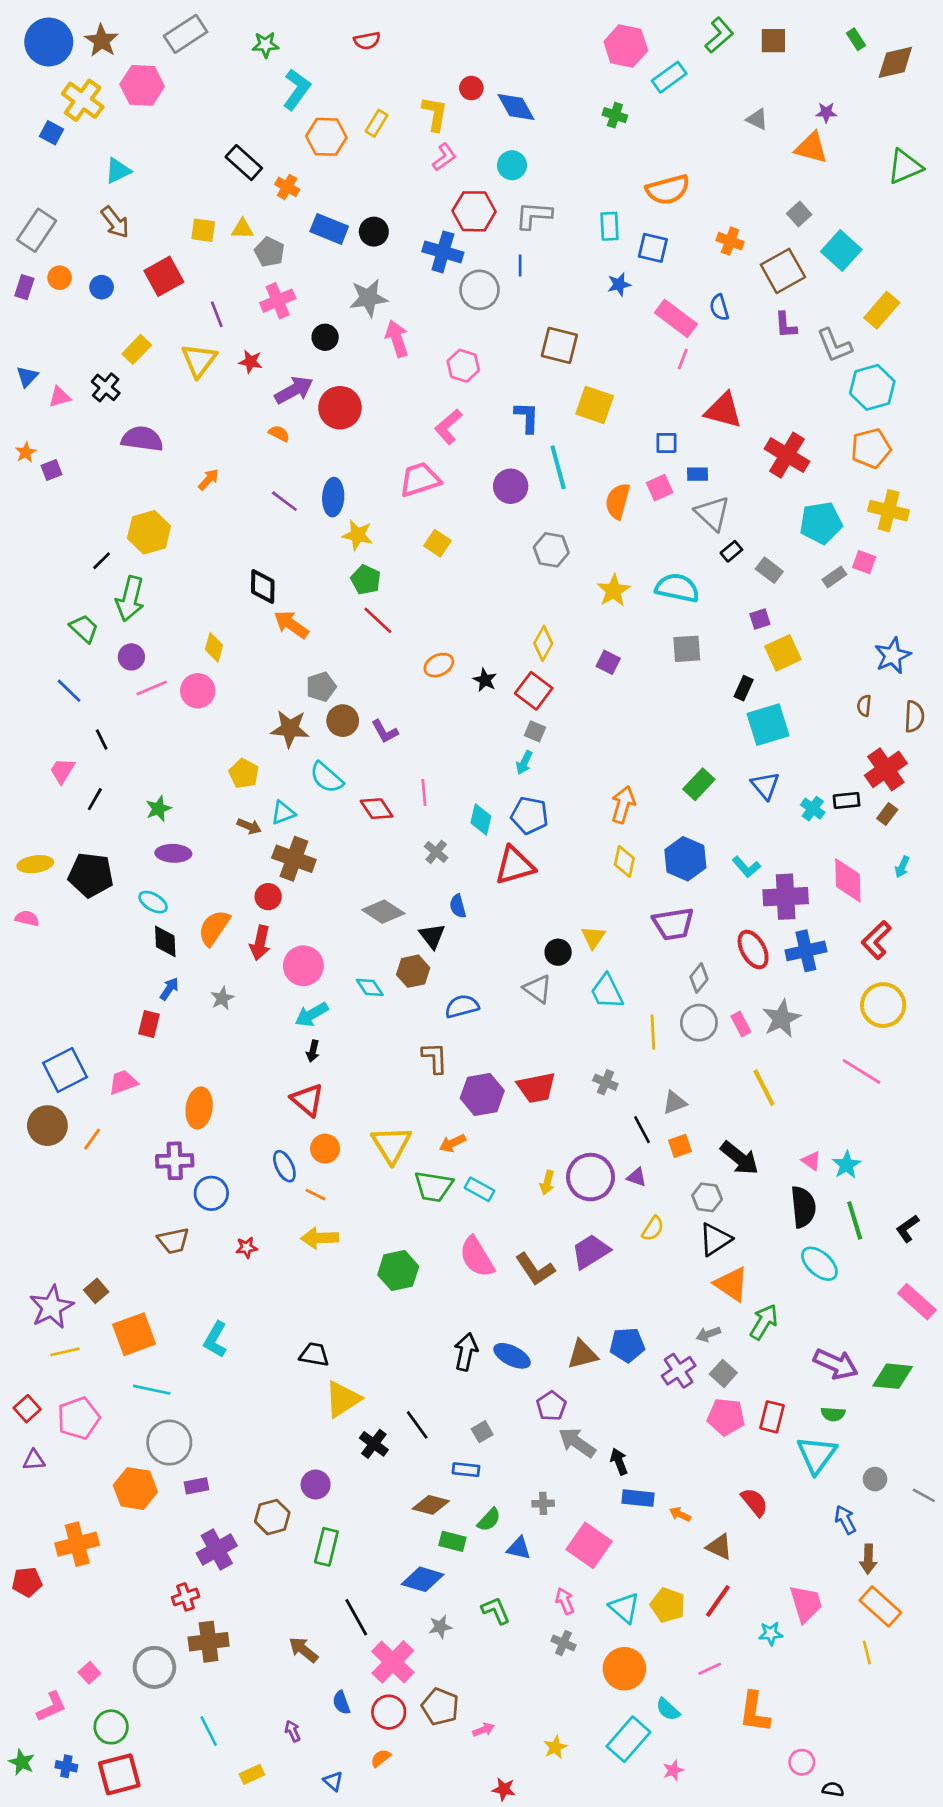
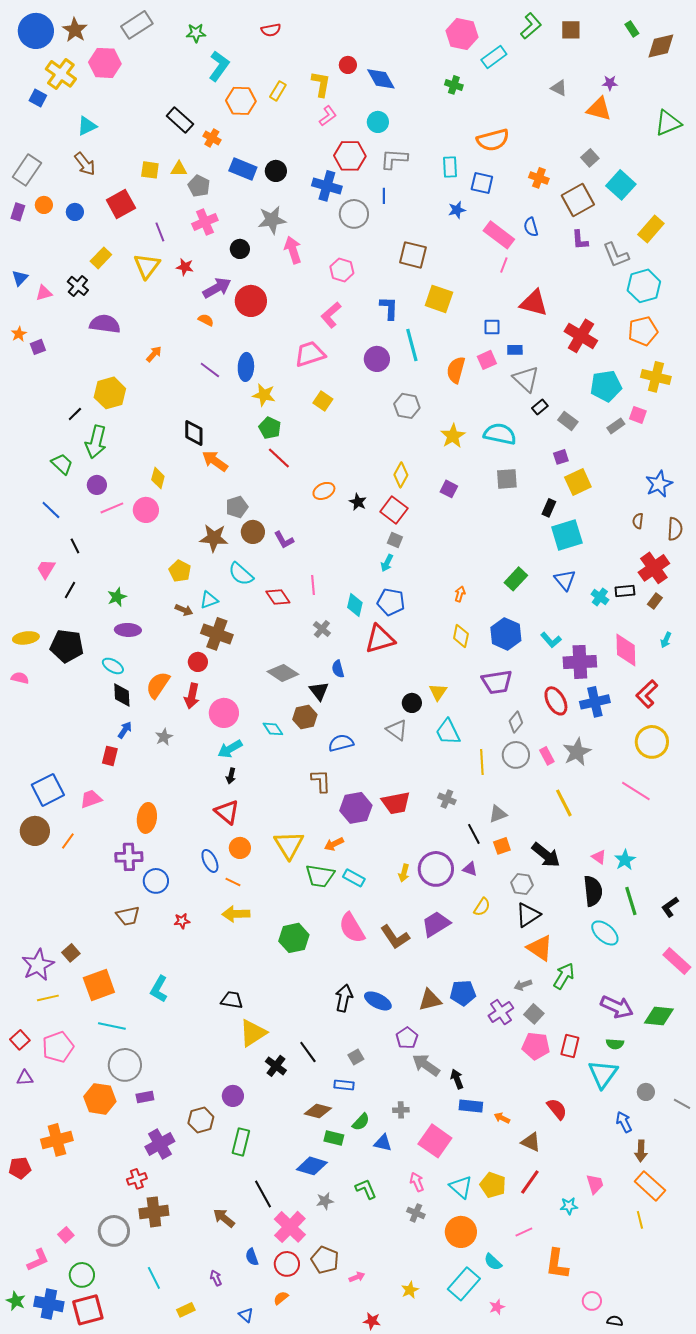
orange arrow: (623, 805) -> (460, 594), size x0.6
pink trapezoid: (806, 1604) -> (595, 1184), size x0.7
blue cross: (66, 1766) -> (49, 1304), size x1.8

